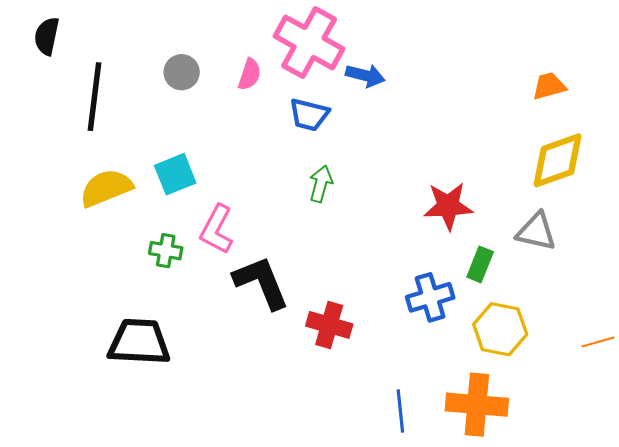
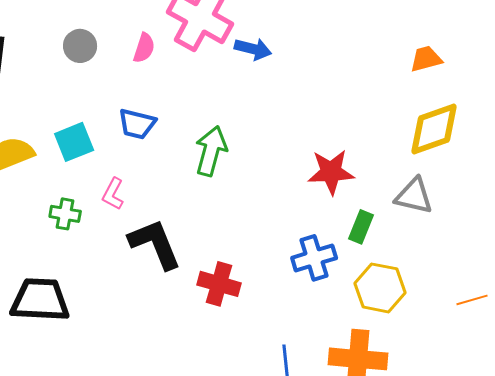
blue trapezoid: (309, 115) -> (137, 124), moved
green arrow: (321, 184) -> (211, 151), size x1.4
pink L-shape: (217, 229) -> (113, 194), size x0.7

